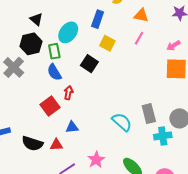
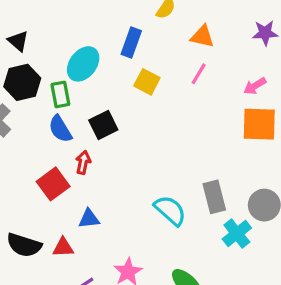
black triangle: (36, 19) -> (18, 41), moved
black square: (89, 64) -> (103, 125), moved, turned 30
cyan cross: (163, 136) -> (237, 233), turned -30

